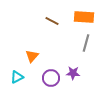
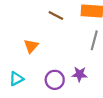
orange triangle: (32, 56) -> (31, 46), moved

